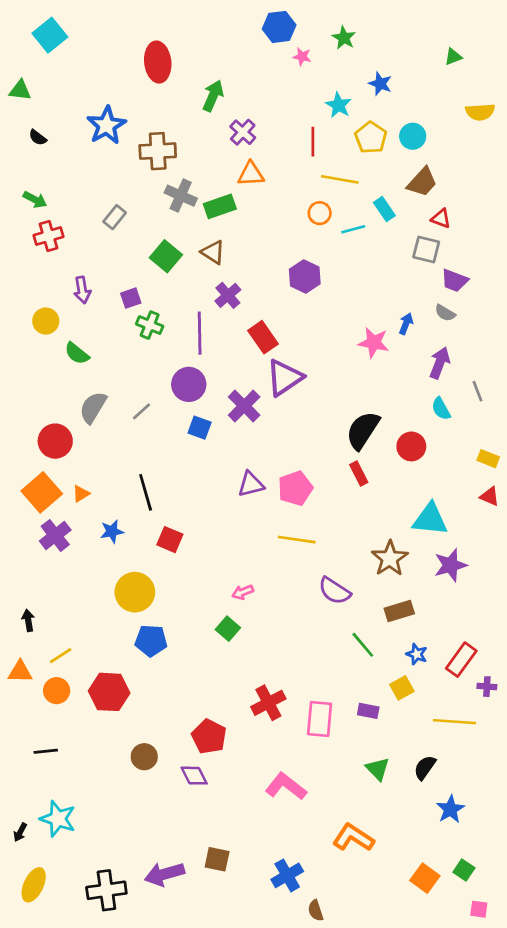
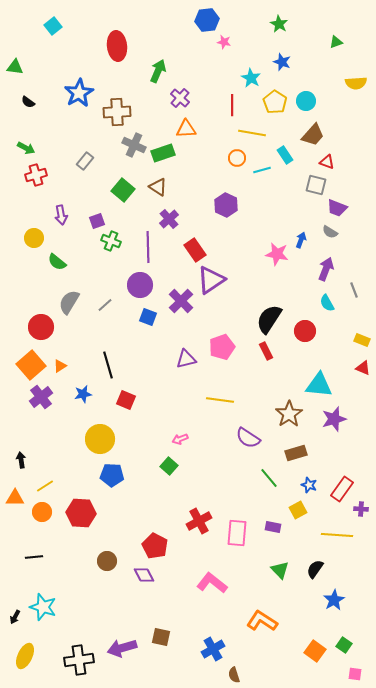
cyan square: (50, 35) -> (53, 26), moved, size x0.7
green star: (344, 38) -> (279, 24), moved
pink pentagon: (295, 488) -> (222, 347), moved

